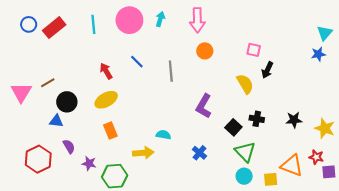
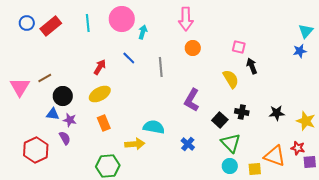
cyan arrow: (160, 19) -> (143, 32), moved
black arrow: (267, 70) -> (252, 66), turned 133
red arrow: (106, 71) -> (100, 67), turned 63
cyan semicircle: (163, 135) -> (154, 127), size x1.5
purple star: (89, 163) -> (70, 120), moved

